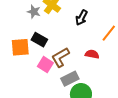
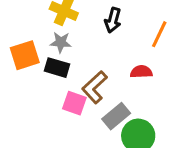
gray star: (34, 12) -> (61, 42), moved
orange square: (20, 47) -> (25, 55), moved

